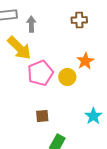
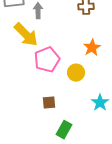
yellow circle: (67, 77) -> (76, 73), moved

